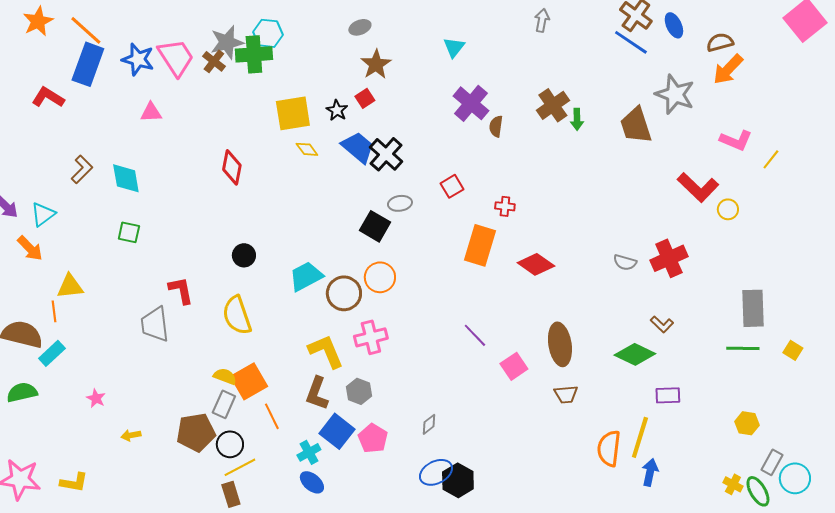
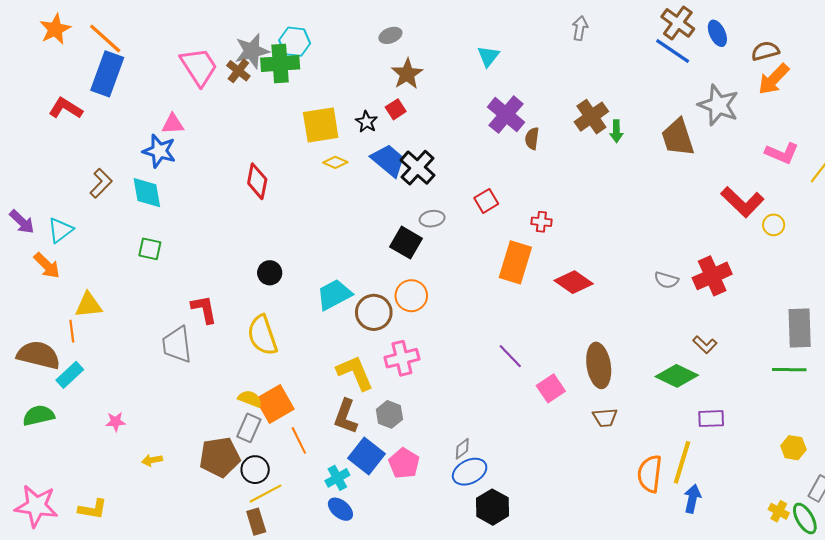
blue star: (138, 59) -> (159, 151), moved
yellow diamond: (307, 149) -> (335, 162), turned -30
pink star: (96, 398) -> (116, 422), turned -30
blue ellipse: (436, 472) -> (470, 472), moved

